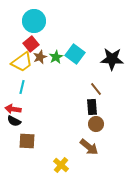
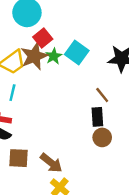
red square: (31, 44) -> (43, 38), moved
brown star: (40, 57) -> (34, 56), size x1.6
brown arrow: (89, 147) -> (51, 163), moved

